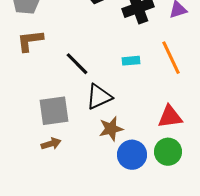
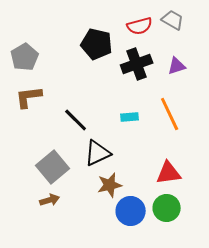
gray square: (54, 111) -> (53, 167), turned -32

